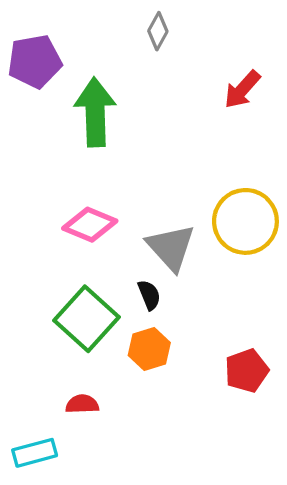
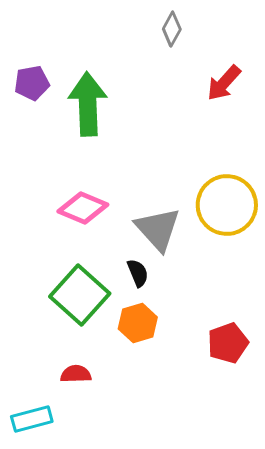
gray diamond: (158, 31) -> (172, 29), moved
purple pentagon: (35, 61) -> (32, 83), moved, size x0.7

